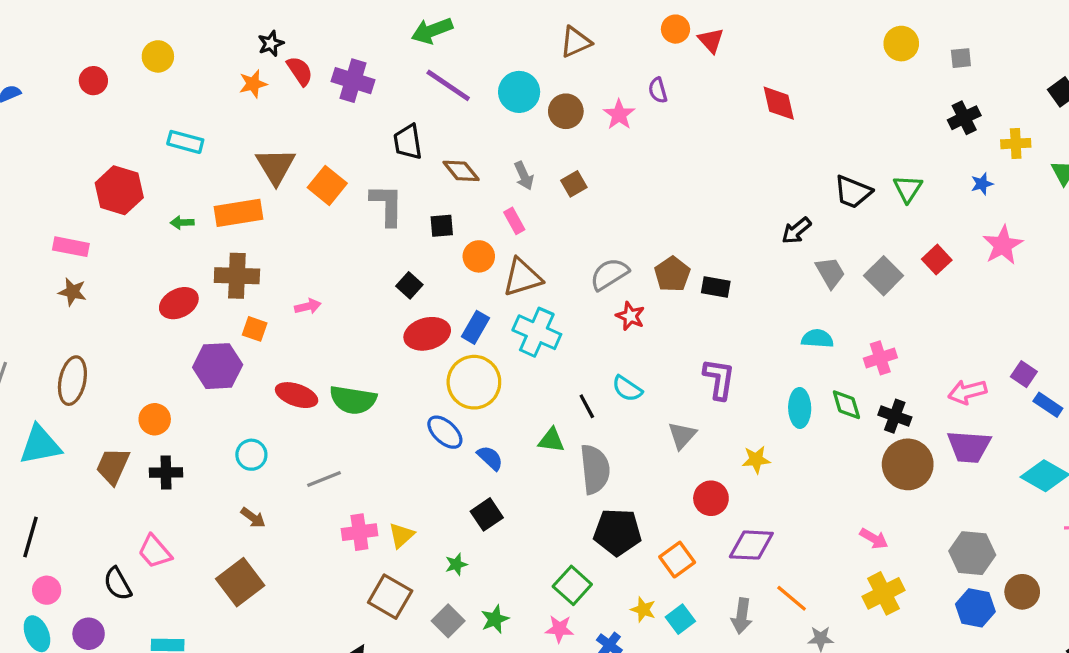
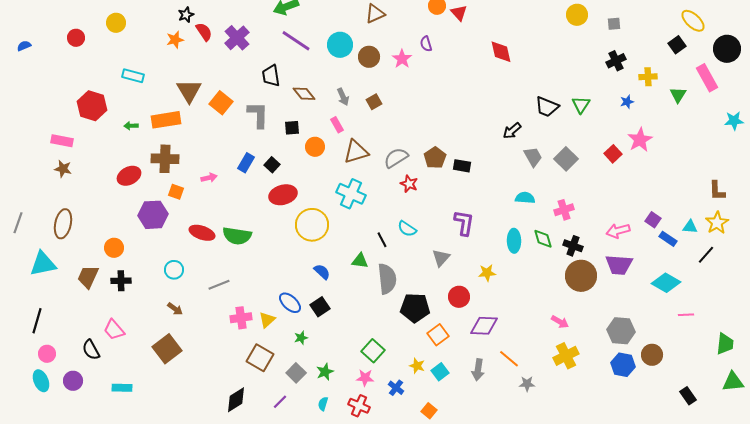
purple cross: (353, 81) -> (237, 38), turned 30
red square: (937, 260) -> (613, 154), moved
brown triangle: (522, 277) -> (356, 152), moved
blue rectangle: (476, 327) -> (246, 163), moved
blue ellipse: (445, 432) -> (290, 303), moved
black pentagon: (617, 532) -> (415, 308), moved

